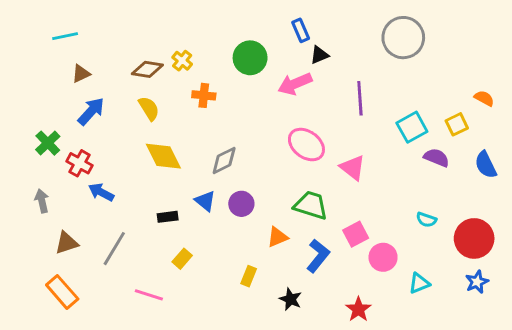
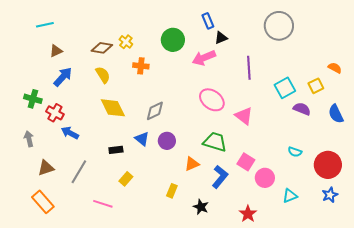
green cross: (48, 143) -> (33, 99), turned -30
pink square: (356, 234) -> (246, 162), turned -30

